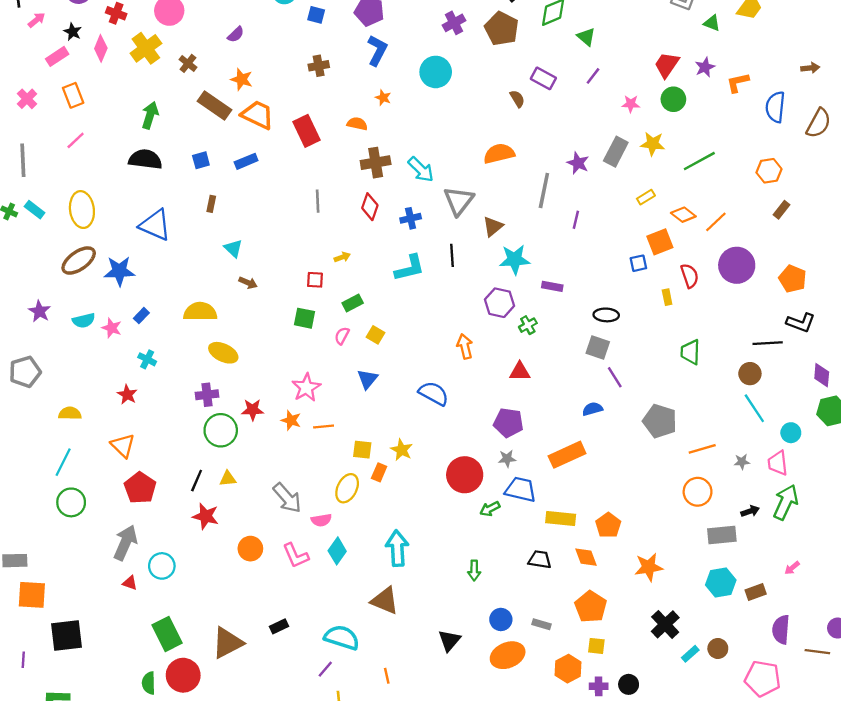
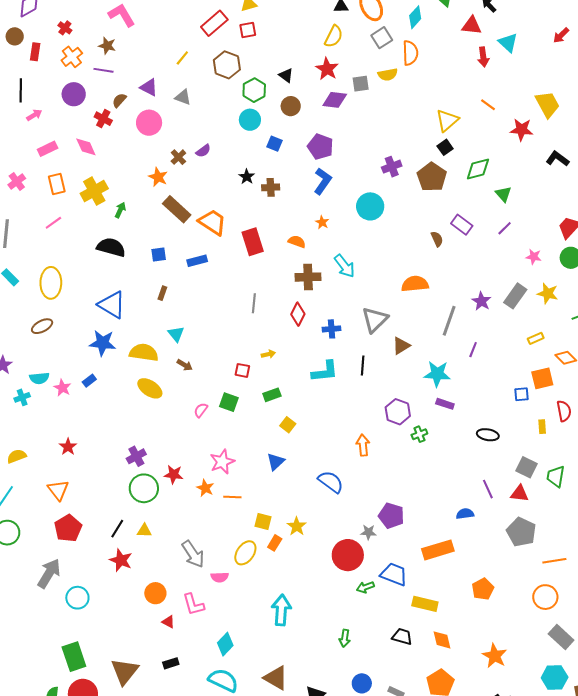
black star: (73, 32) -> (247, 177), moved
pink diamond: (101, 48) -> (86, 147), turned -55
yellow cross: (146, 48) -> (94, 191), moved
brown cross: (188, 63) -> (178, 157), moved
orange star: (242, 79) -> (158, 177), moved
green arrow: (150, 115) -> (120, 210), size x0.7
cyan arrow: (421, 169) -> (344, 266), moved
cyan star: (515, 260) -> (437, 374), moved
brown ellipse: (79, 261) -> (42, 326), size x0.7
blue star: (119, 271) -> (103, 343), moved
yellow semicircle: (200, 312) -> (144, 352), moved
pink semicircle: (342, 336) -> (201, 410), moved
gray square: (598, 348) -> (526, 467), moved
yellow ellipse: (223, 353) -> (150, 388), moved
cyan cross: (147, 359) -> (22, 397), moved, turned 35
red triangle: (520, 372) -> (520, 494), moved
purple cross: (207, 395) -> (136, 456), turned -30
yellow semicircle: (70, 413) -> (17, 456), turned -30
gray star: (507, 459) -> (368, 532), moved
orange pentagon: (608, 525) -> (483, 589), moved
gray rectangle: (722, 535) -> (561, 637), turned 40
cyan diamond: (337, 551) -> (225, 644), moved
orange star: (649, 567) -> (495, 656), turned 30
red triangle: (130, 583) -> (168, 622), moved
brown triangle: (385, 601) -> (276, 678), moved
brown triangle: (227, 643) -> (125, 671), turned -32

